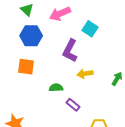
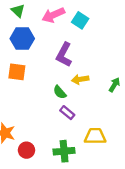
cyan square: (90, 29) -> (80, 20), moved
green semicircle: (56, 88) -> (60, 92), moved, turned -128

